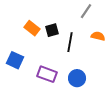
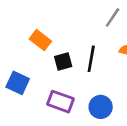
black square: (52, 30) -> (63, 62), moved

